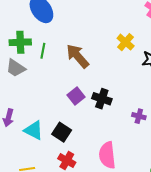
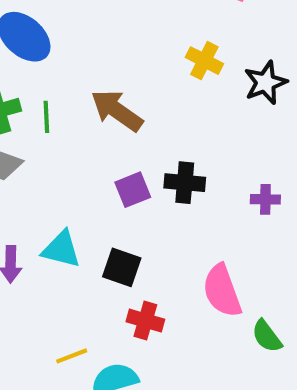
purple square: (76, 96) -> (133, 190), turned 30
cyan triangle: (34, 130) -> (61, 249), moved

